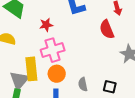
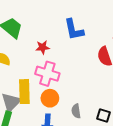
pink cross: (53, 50) -> (47, 74), turned 30

